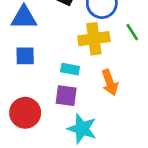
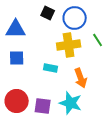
purple square: (66, 96) -> (43, 106), moved
cyan star: (82, 129) -> (71, 103), moved

